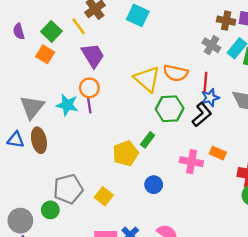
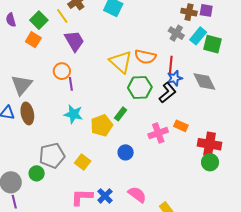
orange circle: (89, 88) -> (62, 71), moved
cyan star: (67, 105) -> (73, 114), moved
pink cross: (191, 162) -> (158, 133), turned -30

